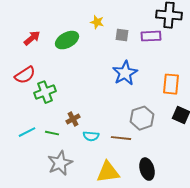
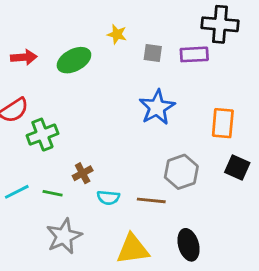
red arrow: (32, 38) -> (24, 57), turned 36

